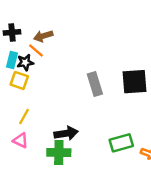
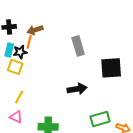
orange line: (36, 50) -> (29, 42), turned 64
gray rectangle: (95, 84) -> (78, 46), moved
black arrow: (66, 133) -> (77, 89), moved

